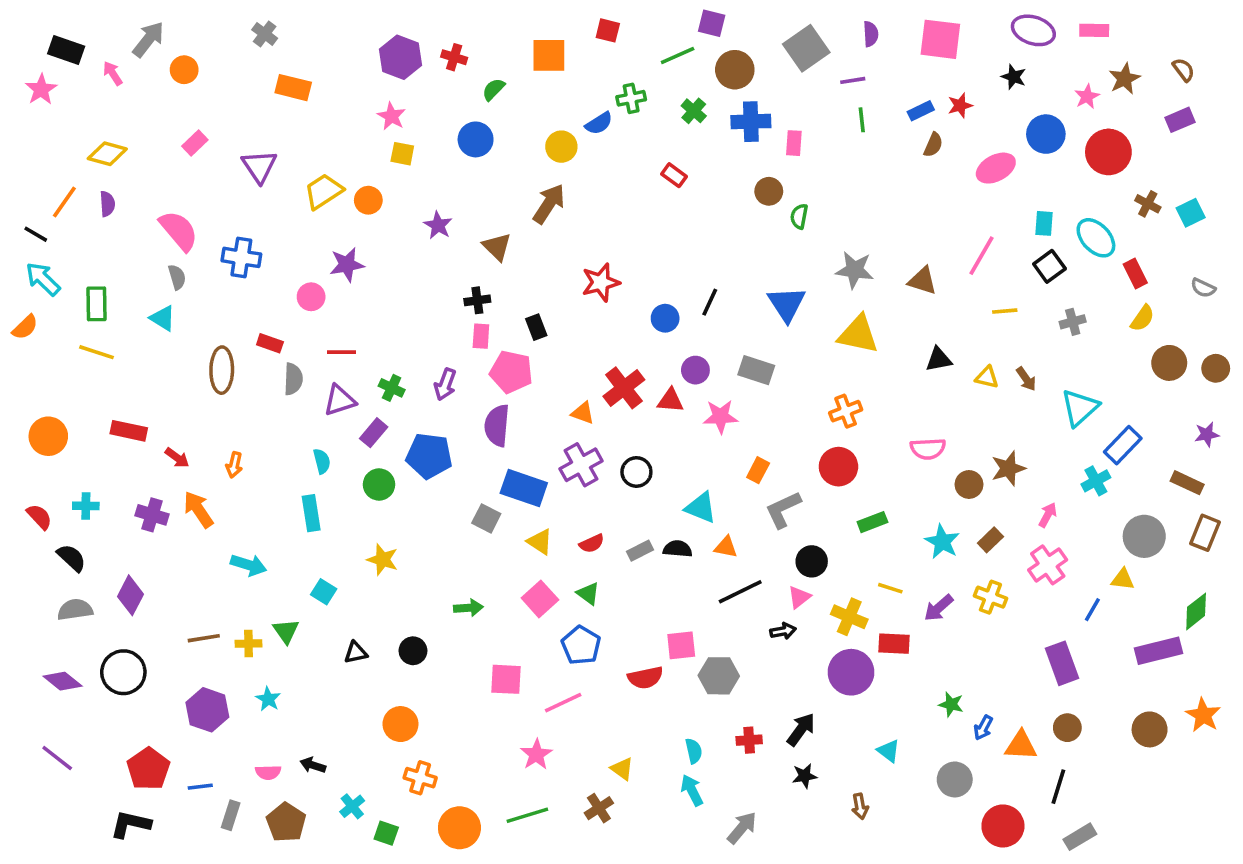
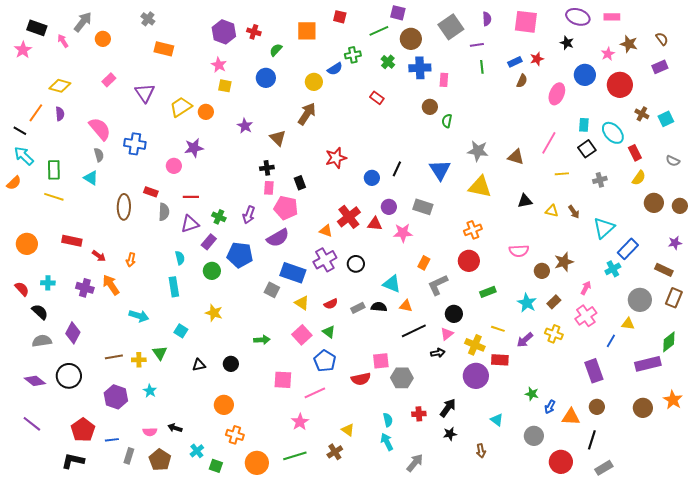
brown star: (1125, 79) -> (629, 44), turned -30
pink ellipse: (996, 168) -> (557, 94), turned -40
purple semicircle: (497, 425) -> (278, 238), turned -125

